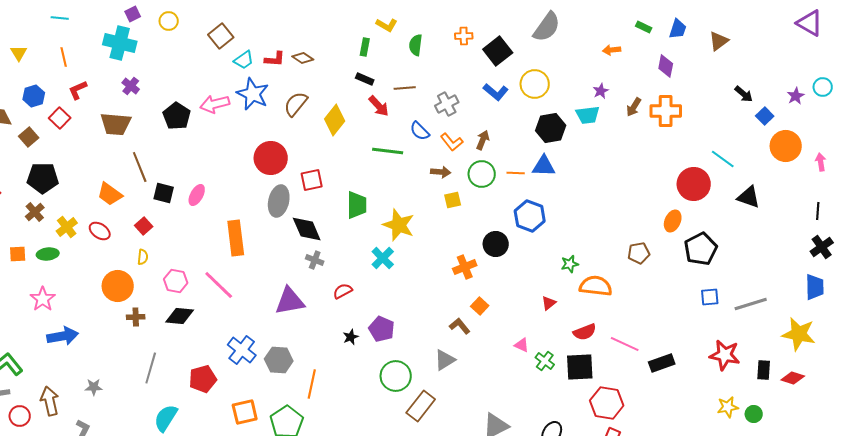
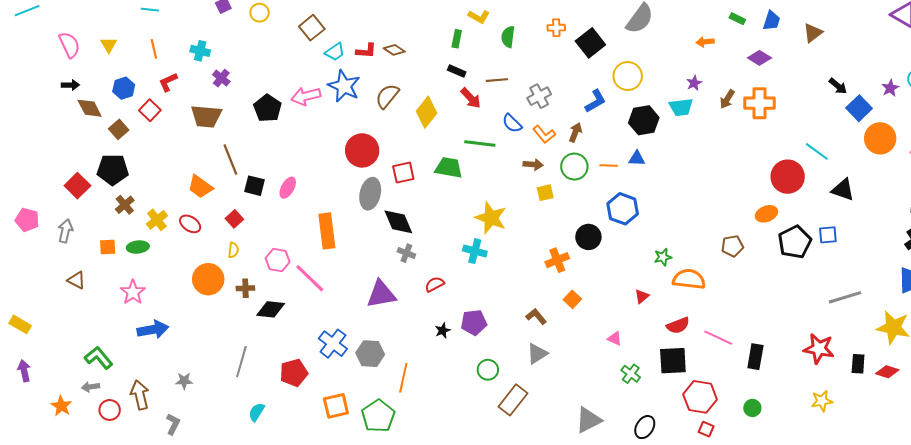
cyan cross: (120, 43) -> (200, 51), moved, size x0.6
purple diamond: (666, 66) -> (759, 58), turned -70
blue L-shape: (496, 92) -> (595, 101), moved, turned -70
blue square: (765, 116) -> (859, 108), size x1.4
blue triangle: (544, 166) -> (637, 158), size x0.7
black pentagon: (43, 178) -> (113, 170), moved
green trapezoid: (357, 205) -> (449, 168), moved, turned -80
orange ellipse: (673, 221) -> (766, 214), turned 45
cyan cross: (383, 258) -> (475, 251), turned -30
pink hexagon: (176, 281) -> (278, 260), moved
blue square: (710, 297) -> (828, 235), moved
brown cross: (136, 317) -> (245, 288), moved
brown L-shape: (460, 326) -> (536, 316), moved
purple pentagon: (382, 329) -> (474, 322), turned -30
green cross: (545, 361) -> (631, 374), moved
black rectangle: (662, 363) -> (755, 357), turned -60
green circle: (396, 376) -> (488, 370), size x0.7
green circle: (754, 414) -> (752, 408), moved
cyan semicircle: (166, 418) -> (257, 412), size x0.7

